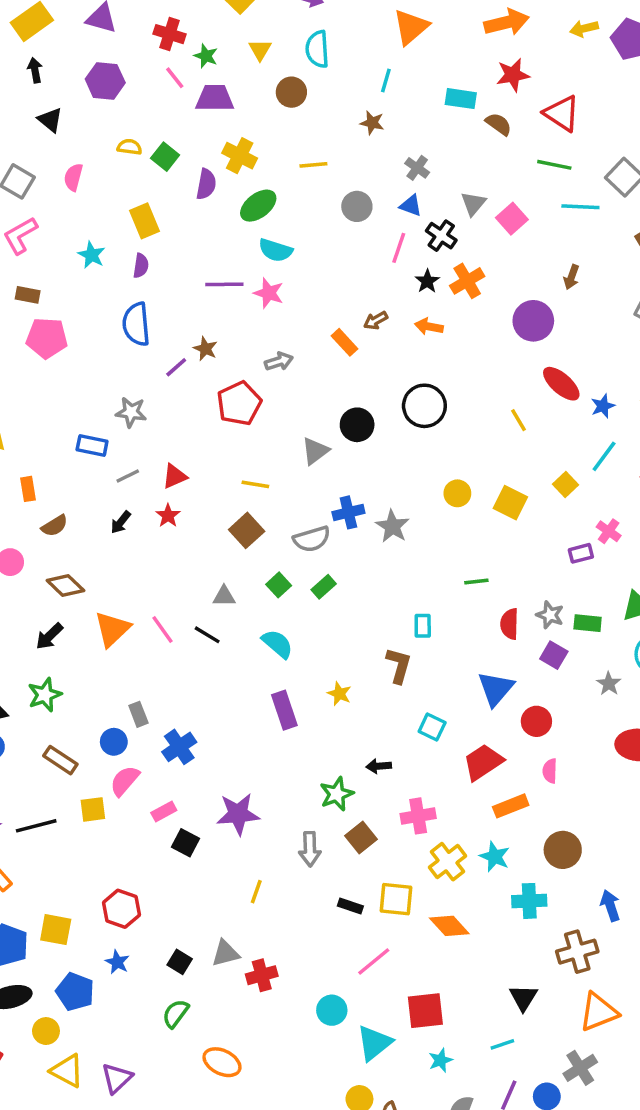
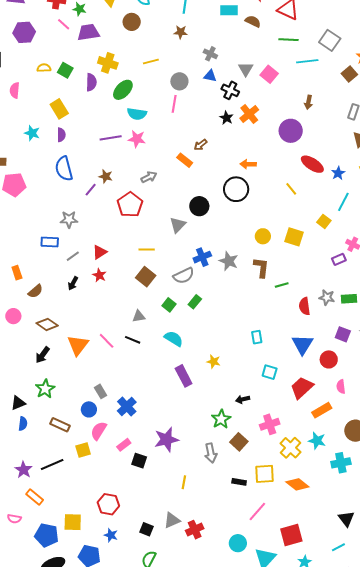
pink line: (399, 248) -> (174, 104), moved
orange arrow: (429, 326) -> (248, 164), moved
cyan rectangle: (423, 626) -> (257, 337), moved
purple square: (554, 655) -> (343, 334), moved
brown L-shape: (399, 665) -> (261, 267), moved

